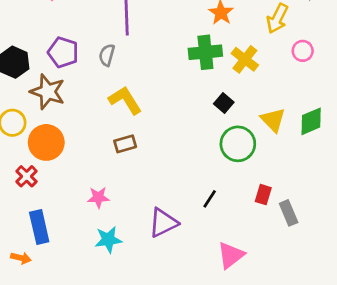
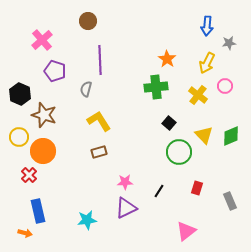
purple pentagon: (63, 52) -> (55, 71), moved
yellow cross: (245, 59) -> (198, 95), moved
pink star: (98, 197) -> (125, 182), moved
gray rectangle: (289, 213) -> (230, 201), moved
pink triangle: (231, 255) -> (186, 231), moved

